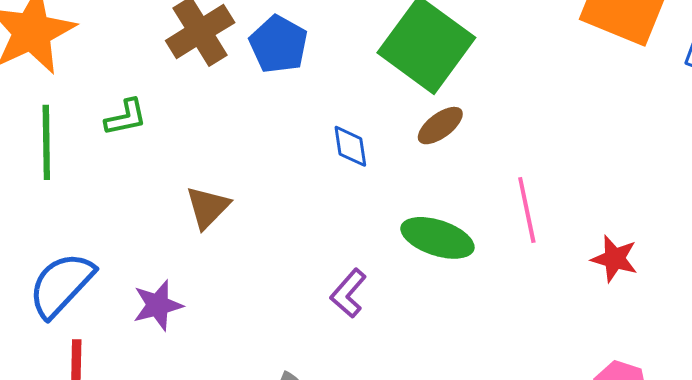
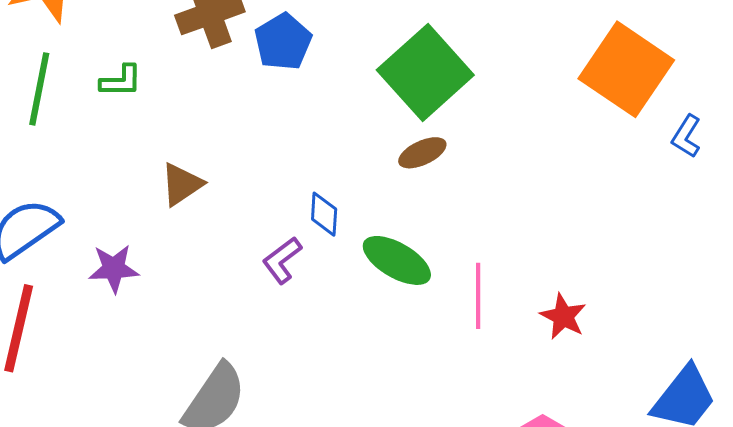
blue diamond: (350, 146) -> (324, 214), moved
pink line: (527, 210) -> (478, 296), moved
purple L-shape: (348, 293) -> (282, 260), moved

